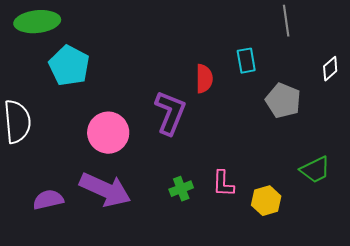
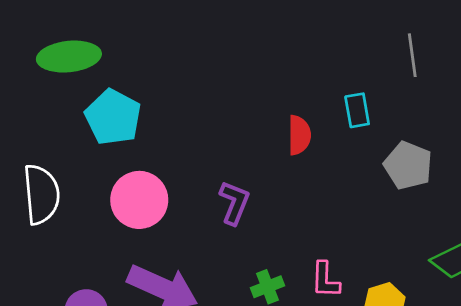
purple L-shape: (170, 113) -> (234, 203), moved, size x0.7
pink circle: (108, 133) -> (139, 200), moved

